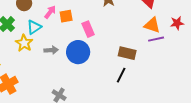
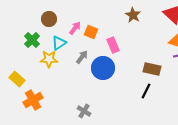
orange square: (66, 16) -> (91, 32), turned 32
yellow star: (24, 43) -> (49, 59), turned -30
gray arrow: (51, 50) -> (82, 57), moved, turned -48

